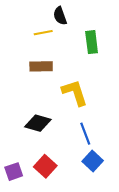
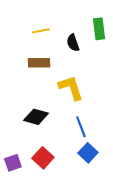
black semicircle: (60, 16) -> (73, 43), moved
green rectangle: (92, 42) -> (99, 29), moved

